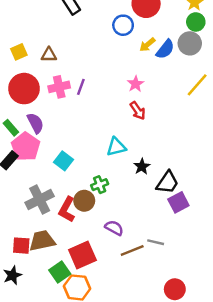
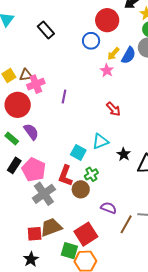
brown triangle: (49, 55) -> (26, 75), moved
pink star: (136, 84) -> (107, 70), moved
pink cross: (59, 87) -> (36, 84), moved
pink pentagon: (26, 147) -> (34, 170), moved
cyan square: (63, 161) -> (78, 152), moved
red L-shape: (67, 209) -> (65, 176), moved
brown line: (132, 251) -> (126, 224), turned -30
green square: (60, 272) -> (69, 251), turned -30

